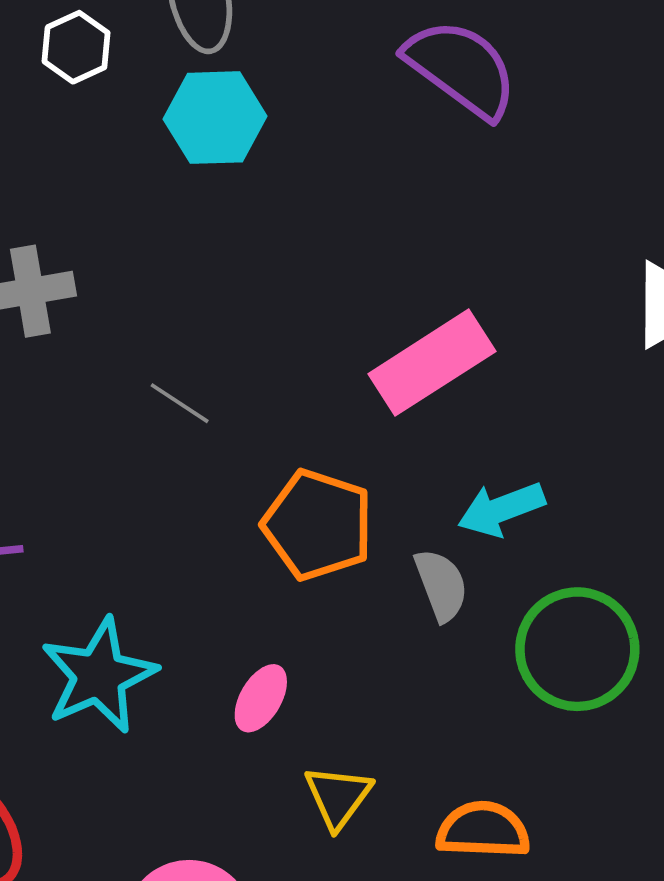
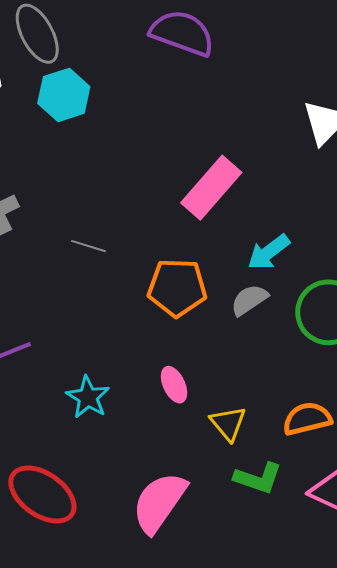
gray semicircle: (441, 585) -> (249, 300), turned -87
cyan star: (99, 676) -> (88, 397), size x0.7
pink ellipse: (261, 698) -> (174, 385), turned -39

